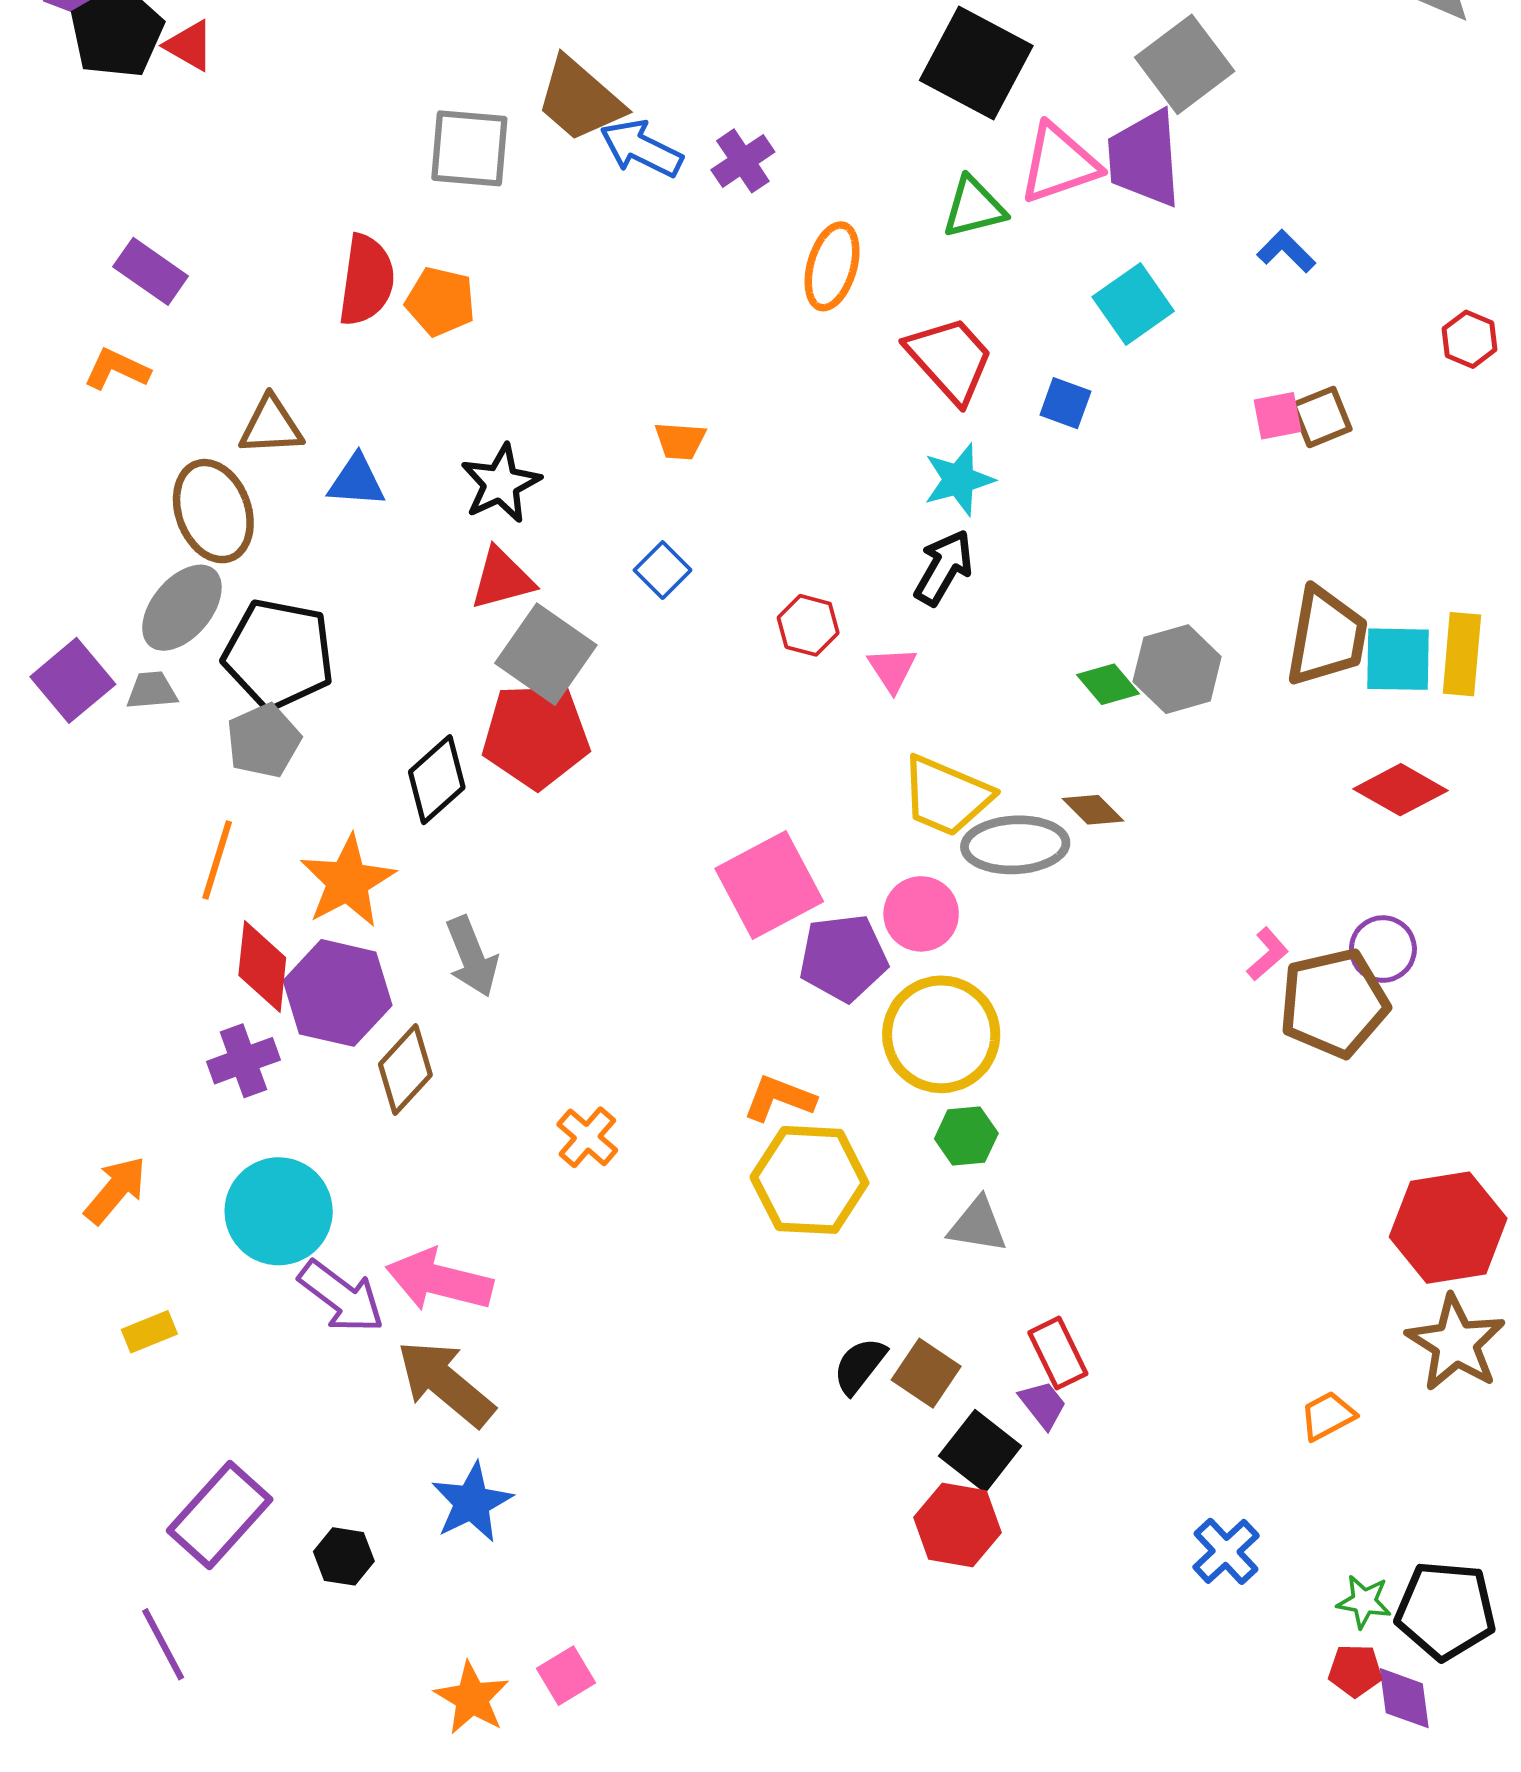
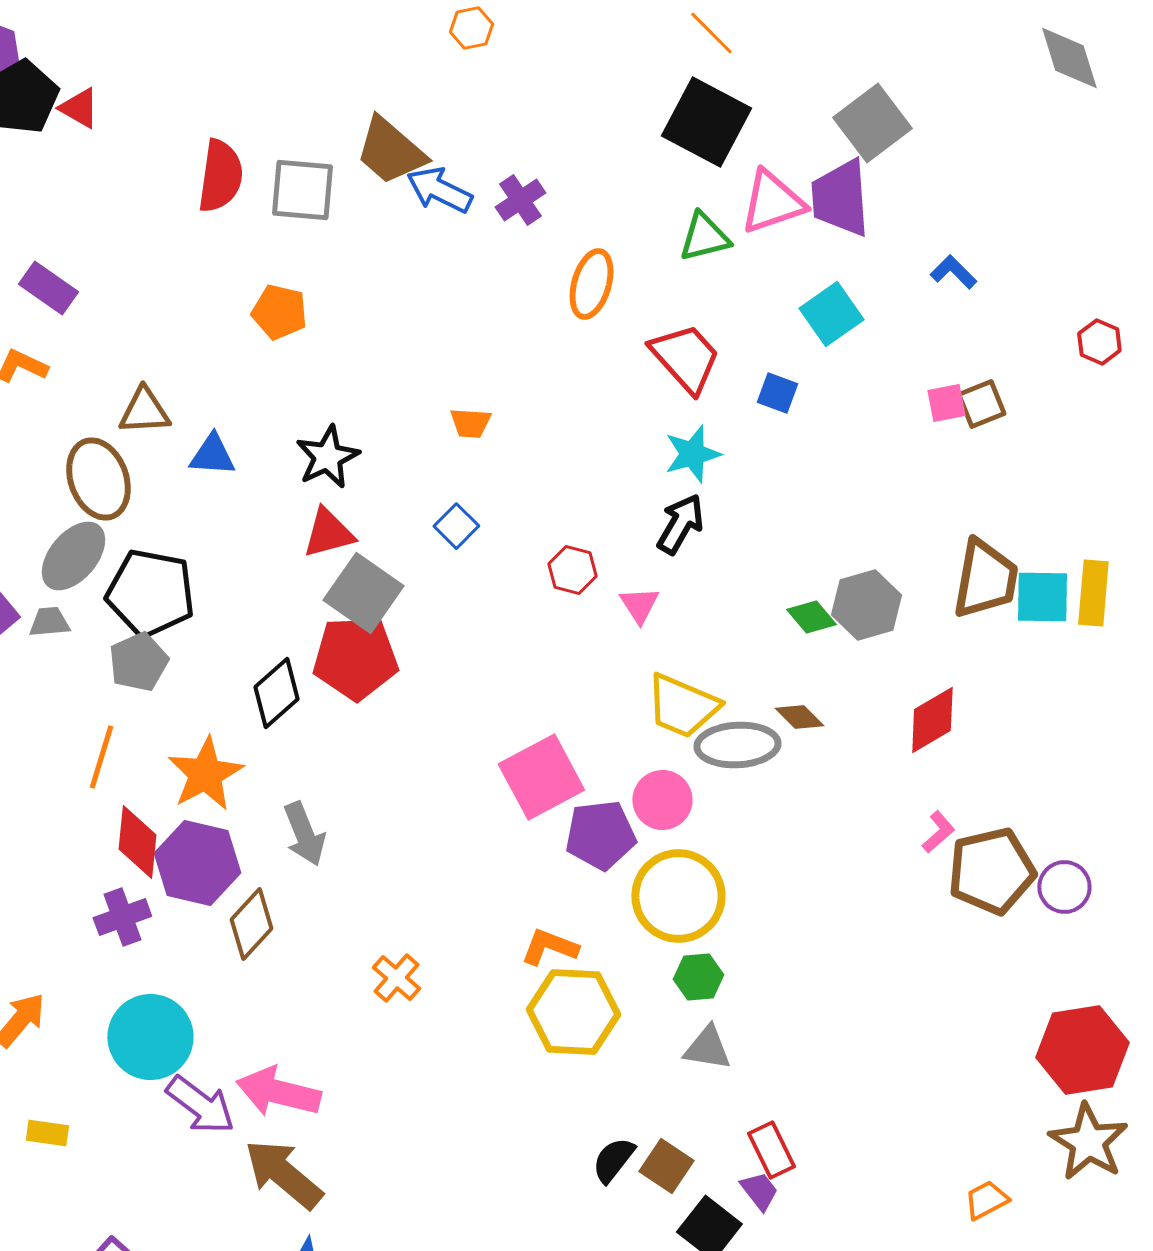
red semicircle: (366, 280) -> (220, 176), moved
red diamond: (1400, 790) -> (932, 720), moved, turned -60
purple circle: (1383, 949) -> (1064, 887), moved
yellow rectangle: (149, 1332) -> (47, 1133), turned 30

